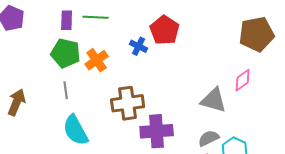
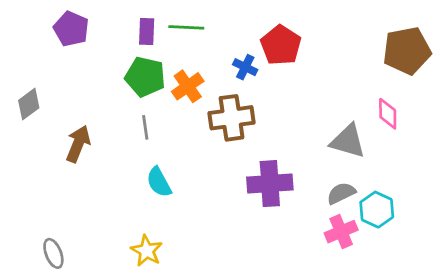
pink diamond: (243, 80) -> (388, 114), turned -55
brown cross: (128, 103) -> (232, 118), moved
cyan semicircle: (76, 130) -> (159, 182), size x0.7

